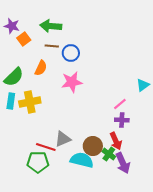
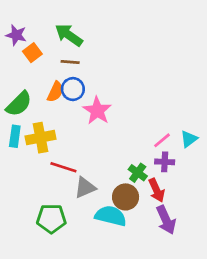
green arrow: (51, 26) -> (69, 35), turned 30
blue circle: (71, 53) -> (73, 89), moved
pink star: (72, 82) -> (97, 111), turned -30
cyan triangle: (143, 85) -> (189, 139), moved
red line: (46, 147) -> (63, 167), moved
green cross: (109, 154) -> (138, 173), moved

